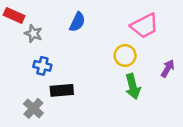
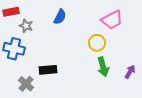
red rectangle: (14, 15) -> (11, 12), turned -35
blue cross: (42, 66) -> (14, 49), moved, size x1.5
purple arrow: (168, 68) -> (130, 72), moved

